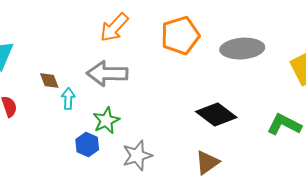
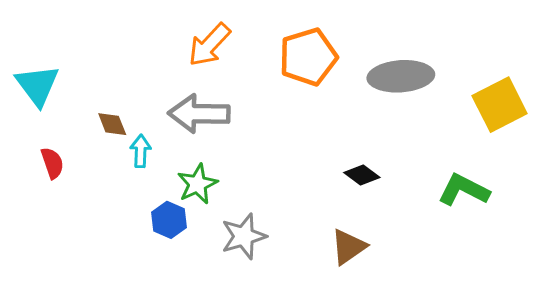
black diamond: (216, 115) -> (362, 175), size x0.6

